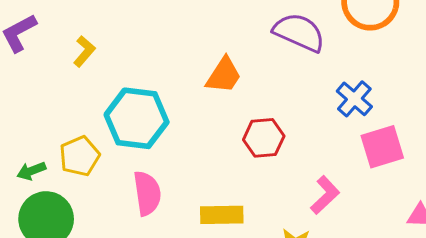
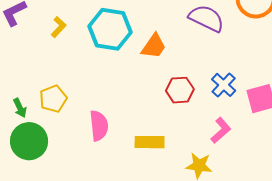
blue cross: (354, 99) -> (224, 85), moved
cyan hexagon: (137, 118) -> (110, 29), moved
green arrow: (31, 171) -> (20, 108), turned -96

